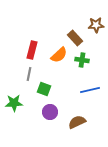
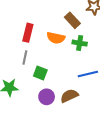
orange semicircle: (59, 55) -> (56, 38), turned 54
brown semicircle: (77, 122) -> (69, 96), moved

